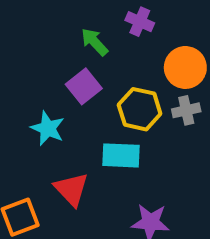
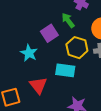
green arrow: (95, 42) -> (68, 20), moved

